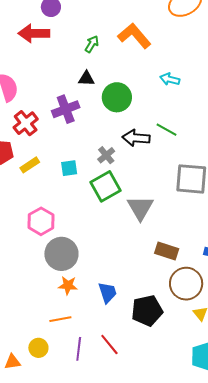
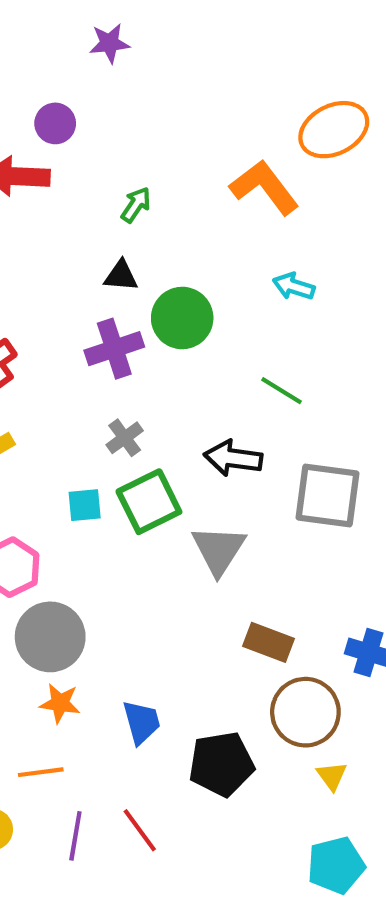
orange L-shape: (134, 36) -> (264, 187), moved
purple cross: (66, 109) -> (114, 349), moved
black arrow: (136, 138) -> (233, 458), moved
gray cross: (106, 155) -> (125, 438), moved
cyan square: (69, 168) -> (85, 505), moved

